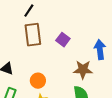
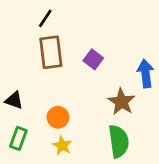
brown star: (83, 70) -> (122, 102), turned 30

